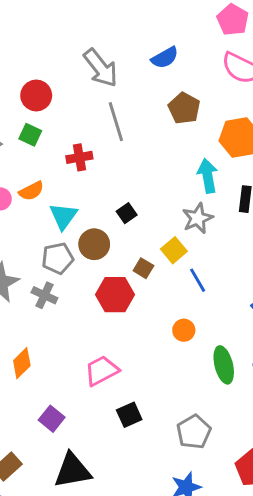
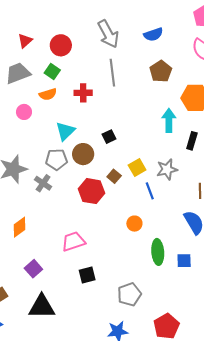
orange semicircle: (31, 191) -> (48, 94), moved
gray star: (198, 218) -> (167, 169), moved

